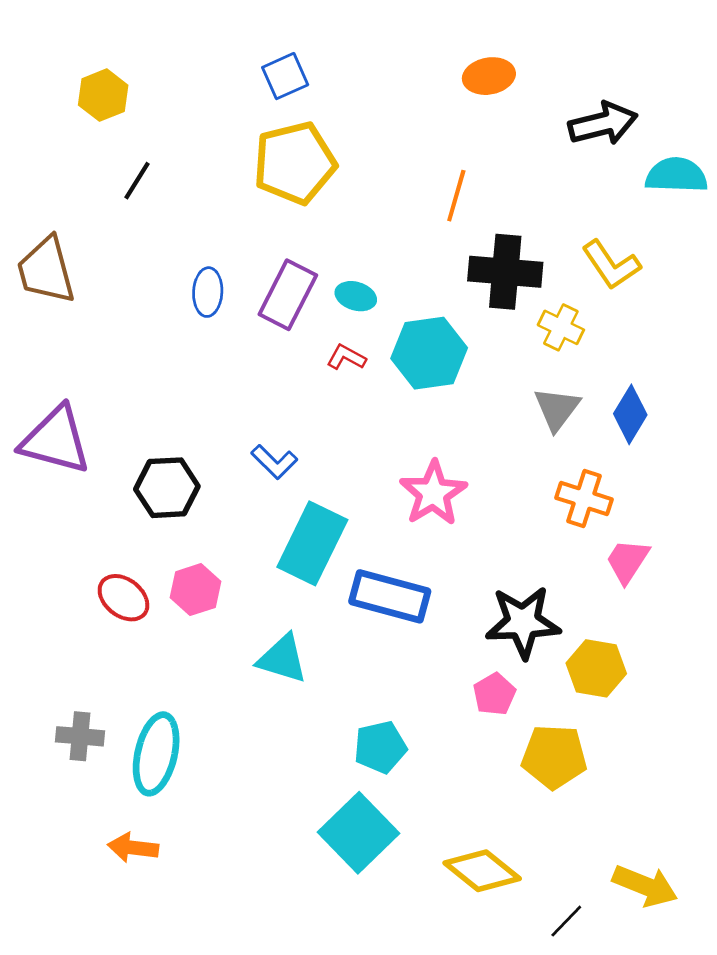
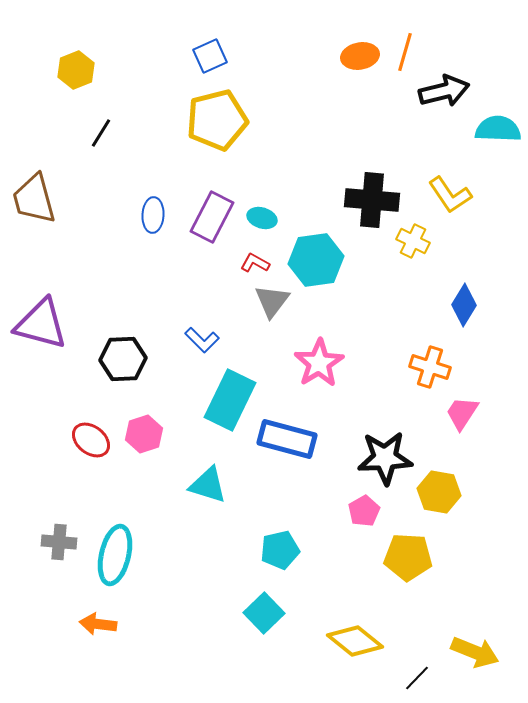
orange line: (456, 196) -> (405, 52), moved
gray triangle: (557, 409) -> (272, 301), moved
cyan square: (358, 833) -> (264, 613), size x0.7

